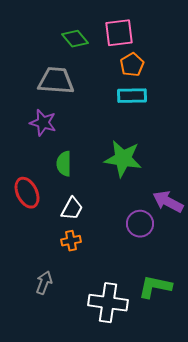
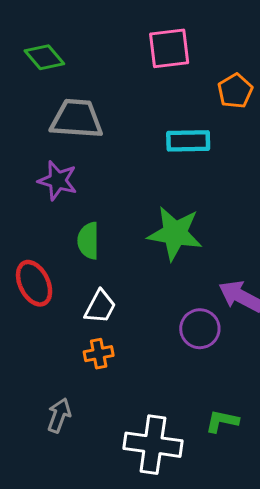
green diamond: (75, 39) -> (44, 57), moved
orange pentagon: (132, 65) -> (235, 91), moved
green L-shape: (155, 287) -> (222, 421), size x0.7

